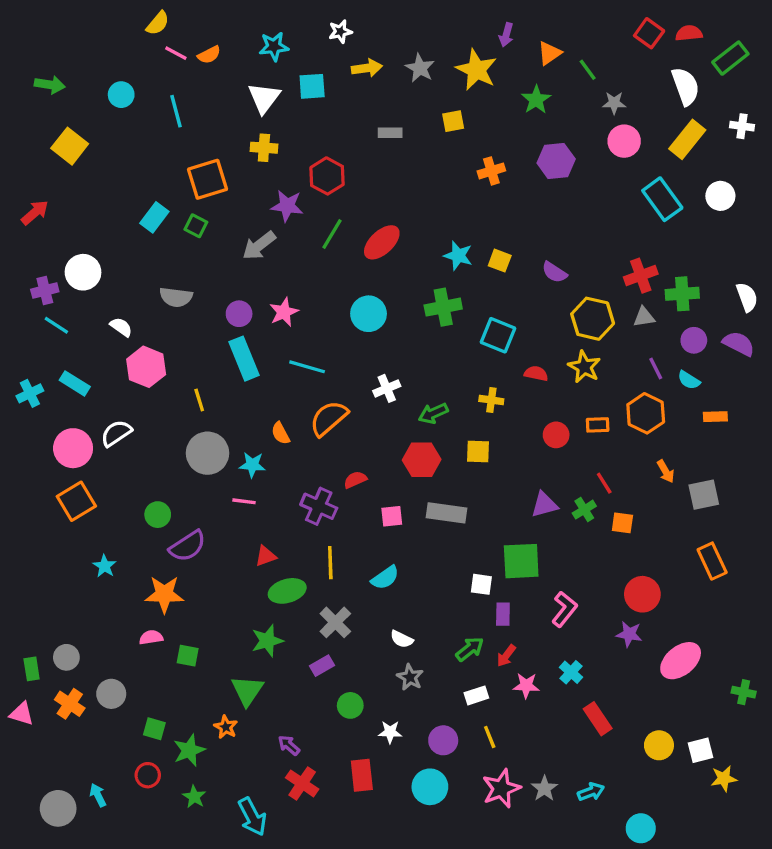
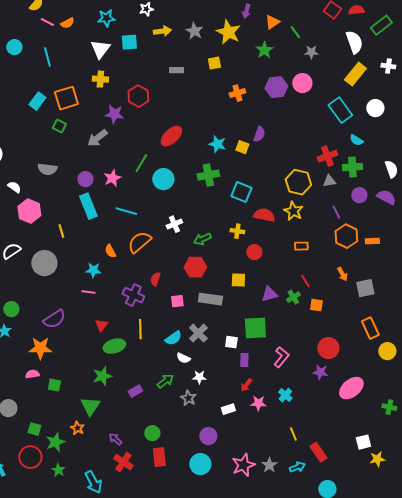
pink circle: (624, 141) -> (302, 83), moved
cyan rectangle: (154, 217) -> (37, 101), moved
green line: (332, 234) -> (141, 163), moved
purple semicircle: (554, 272) -> (259, 134), moved, turned -105
red semicircle: (536, 373) -> (264, 215), size x1.5
cyan semicircle: (689, 380) -> (356, 140), moved
orange hexagon: (646, 413) -> (346, 236), moved
red circle: (556, 435) -> (254, 252), moved
yellow square: (478, 451) -> (238, 280), moved
gray circle: (207, 453) -> (44, 263), moved
red semicircle: (355, 480) -> (155, 279), turned -48
green circle: (158, 515) -> (11, 309), moved
red triangle: (266, 556) -> (101, 325), turned -32
gray cross: (335, 622) -> (198, 333), moved
white semicircle: (402, 639) -> (183, 358), moved
green arrow: (470, 649) -> (165, 381), moved
green circle: (350, 705) -> (152, 433), moved
red rectangle: (598, 719) -> (318, 452), moved
white star: (390, 732) -> (199, 377), moved
yellow line: (490, 737) -> (293, 434), moved
yellow circle: (659, 745) -> (387, 351), moved
red circle: (148, 775) -> (30, 457), size x1.5

